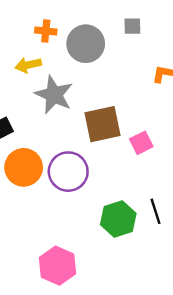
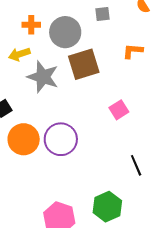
brown square: (102, 124) -> (84, 64), moved
green hexagon: (118, 219) -> (107, 207), moved

